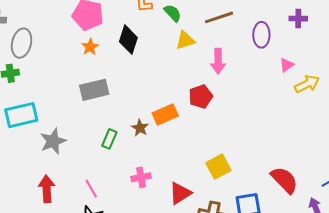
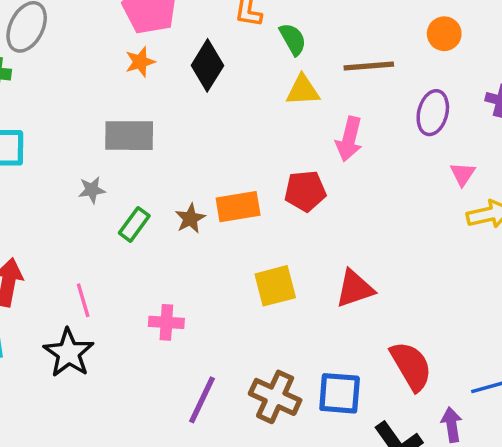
pink triangle: (287, 65) -> (463, 174), turned -35
gray star: (53, 141) -> (92, 190), moved, size x0.6
yellow square: (218, 167) -> (275, 286), moved
pink cross: (141, 177) -> (166, 322), moved
red triangle: (180, 193) -> (355, 289), moved

